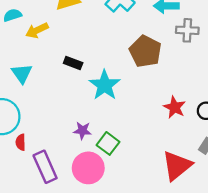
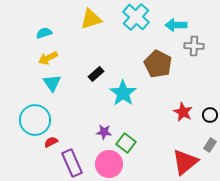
yellow arrow: (37, 30) -> (48, 58), moved
black rectangle: (73, 63) -> (96, 74), turned -63
red semicircle: (21, 142) -> (51, 142), turned 64

